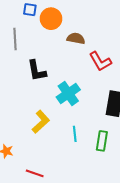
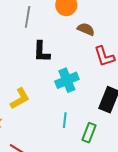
yellow L-shape: (41, 122) -> (20, 99), moved

